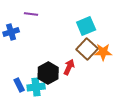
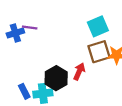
purple line: (31, 14) -> (30, 27), moved
brown square: (87, 49) -> (99, 52), turned 30

